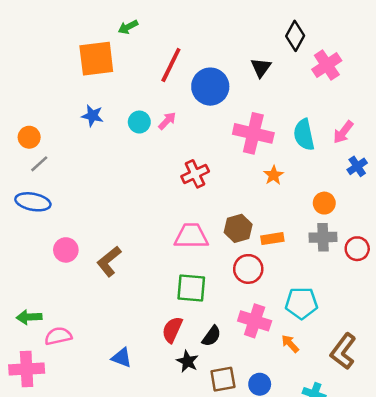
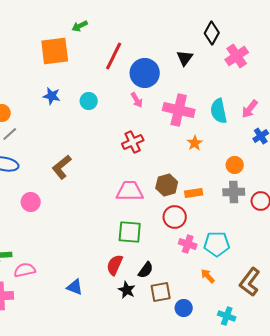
pink arrow: (167, 121) -> (137, 100), moved, turned 105
brown L-shape: (109, 261) -> (62, 167), moved
pink cross: (255, 321) -> (188, 244), moved, size x0.7
brown square: (223, 379) -> (161, 292), moved

